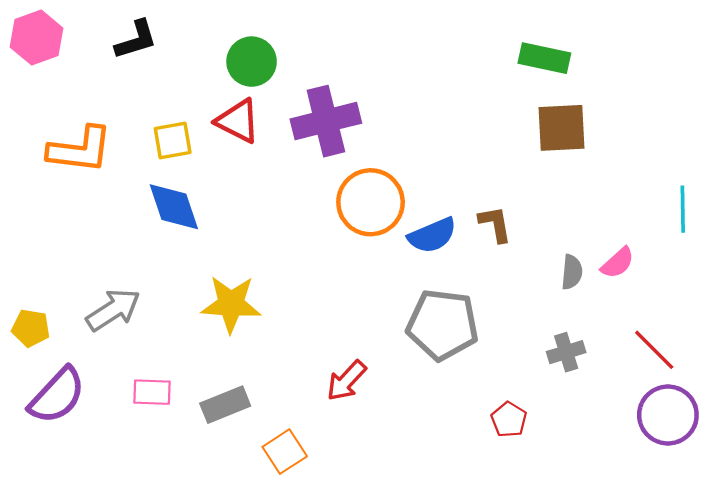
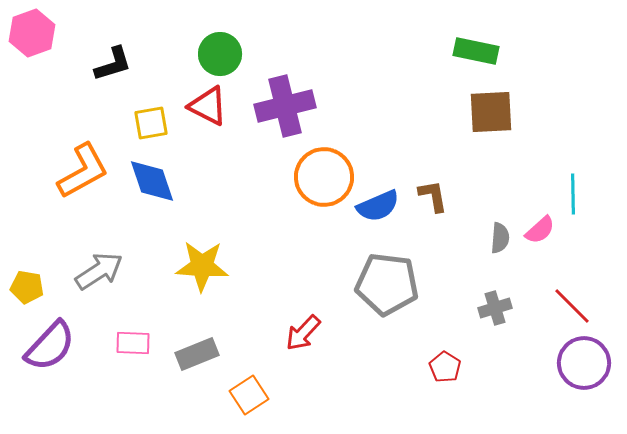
black L-shape: (136, 40) -> (113, 64), moved
orange L-shape: (80, 150) -> (83, 171), moved, turned -36
cyan line: (683, 209) -> (573, 194), moved

